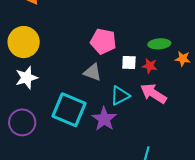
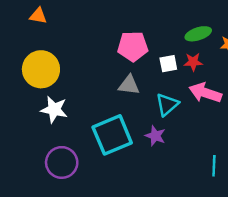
white star: (26, 78) -> (54, 110), turned -30
cyan square: (69, 110) -> (112, 135), turned -32
purple star: (104, 119) -> (155, 136), size x0.7

